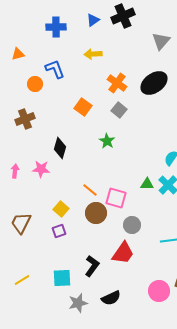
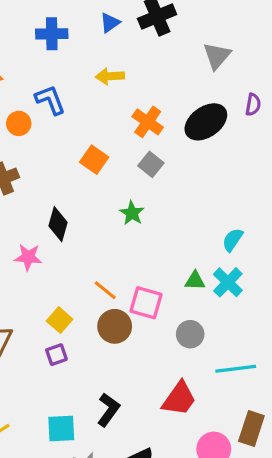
gray circle: (132, 225) -> (190, 334), moved
red trapezoid: (123, 253) -> (179, 399), moved

